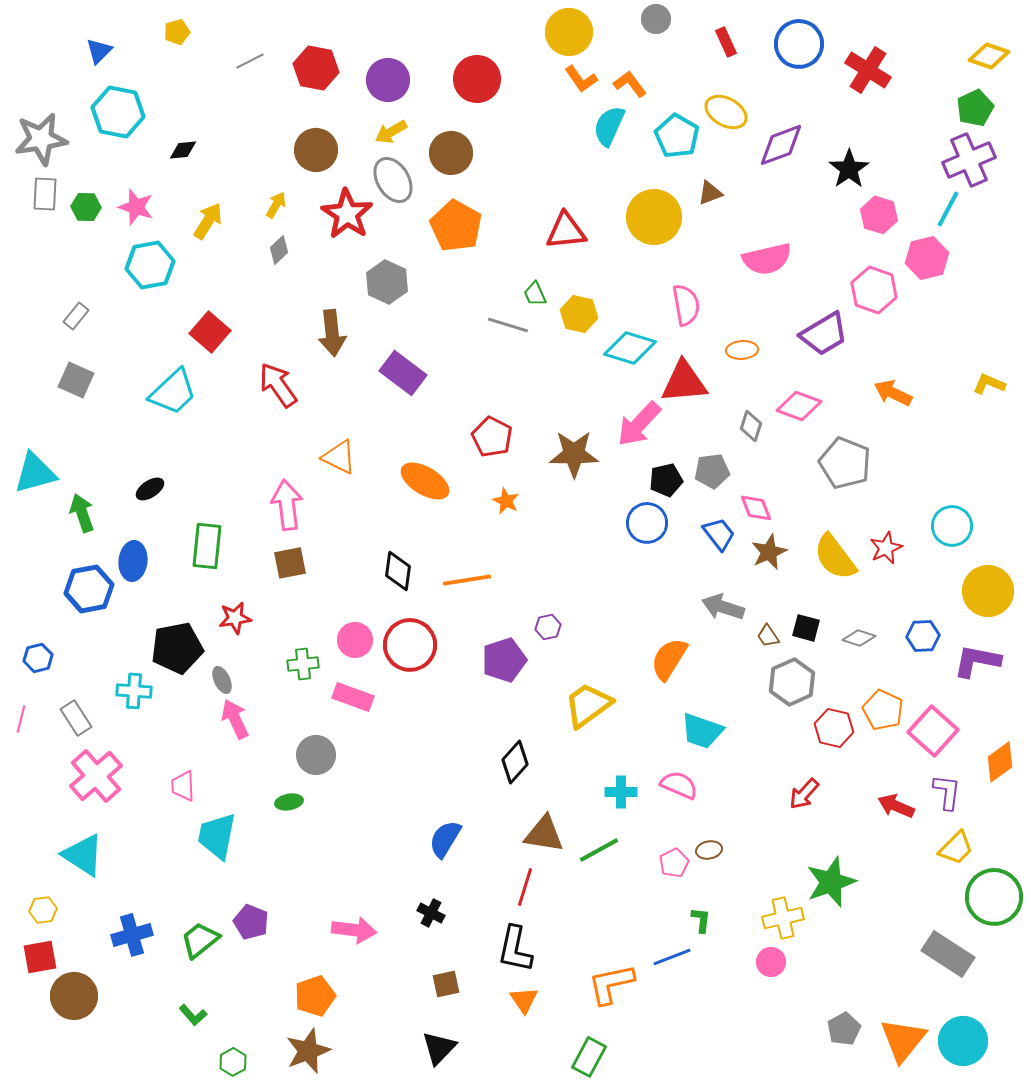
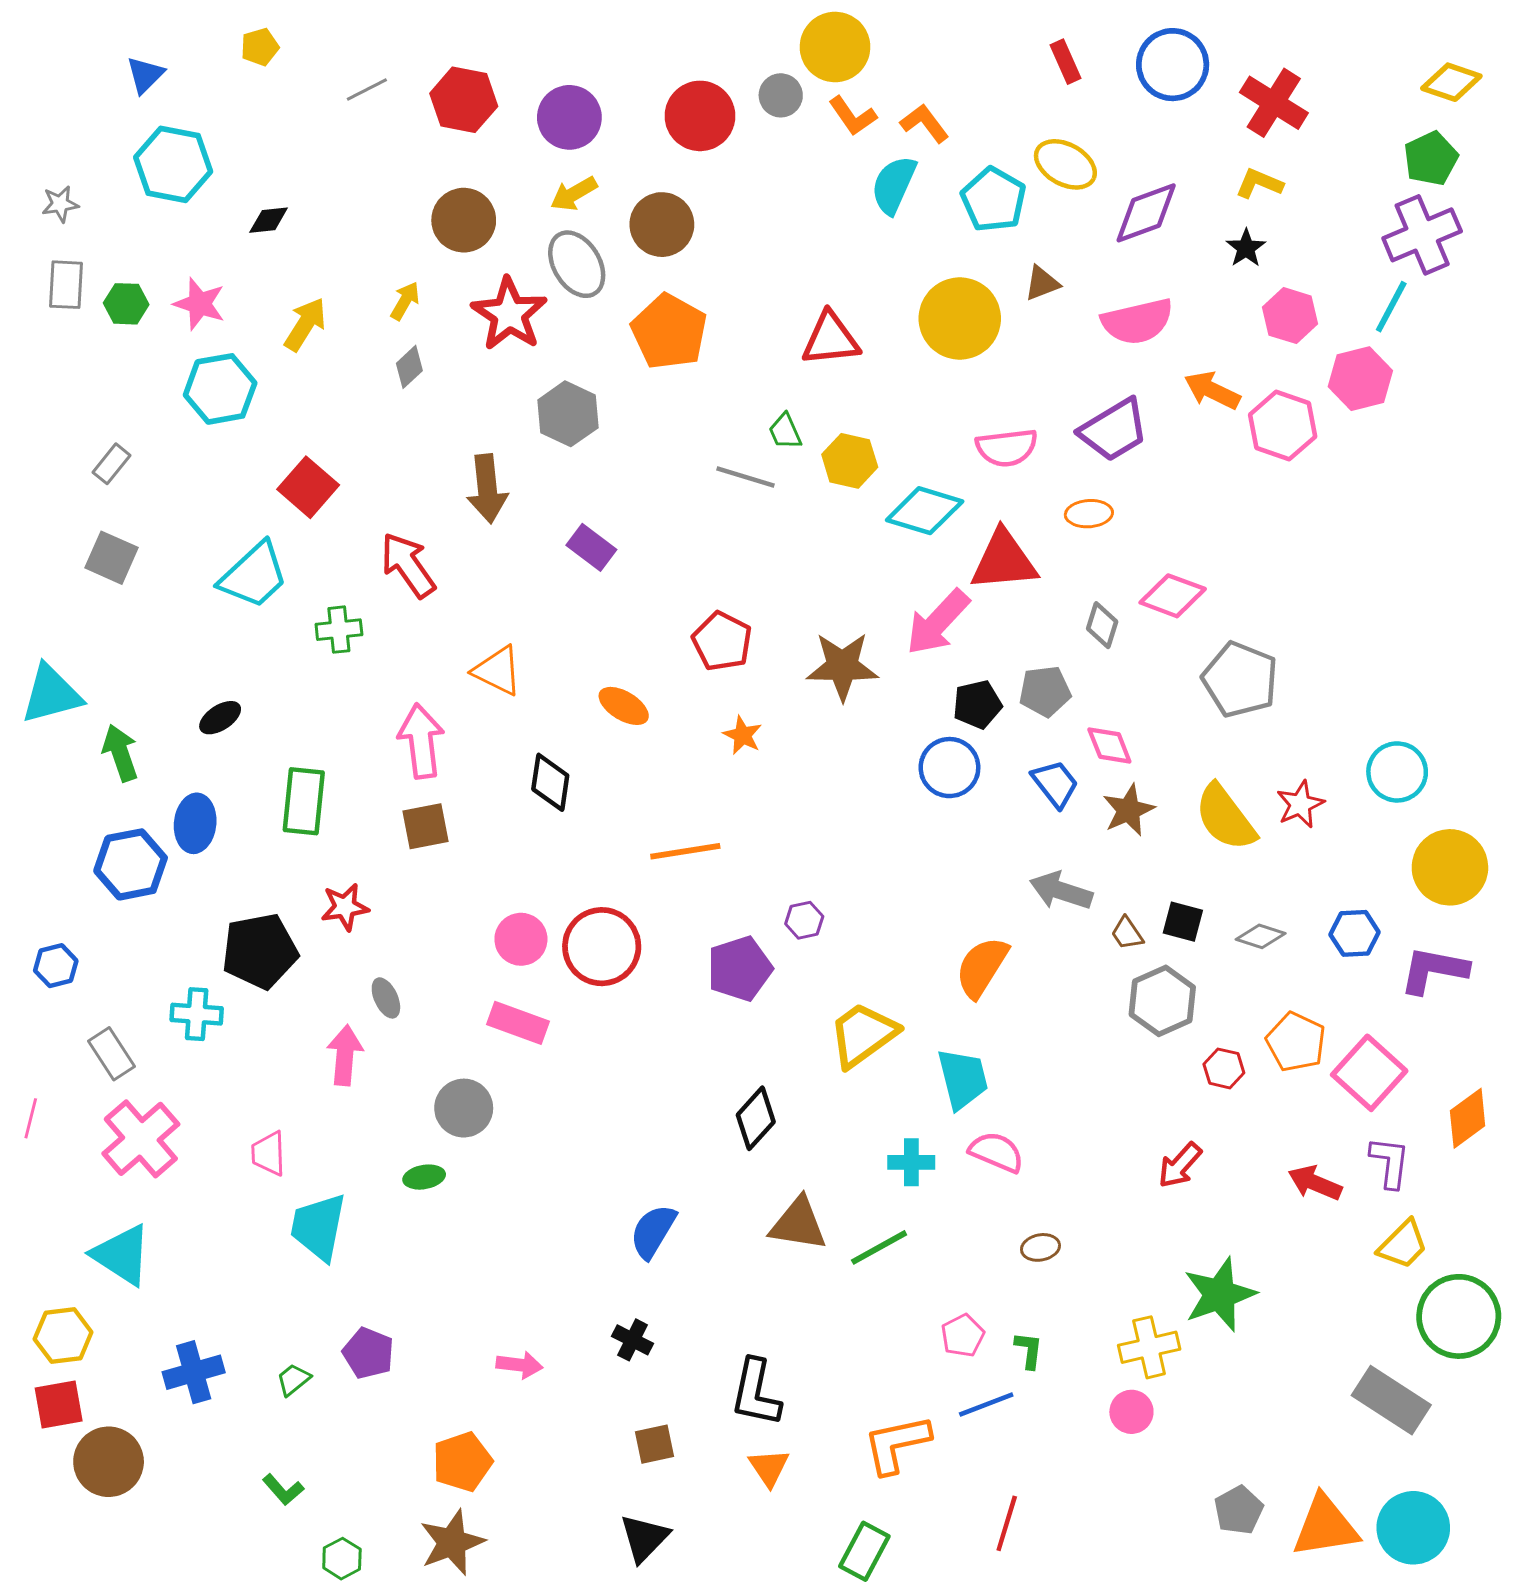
gray circle: (656, 19) -> (781, 95), moved
gray star: (41, 139) -> (60, 204), size x0.5
black star: (849, 169) -> (1246, 248), size x0.7
pink semicircle: (767, 259) -> (1137, 321), moved
pink semicircle: (686, 305) -> (1007, 448), turned 93
purple trapezoid: (824, 334) -> (1114, 430), moved
purple rectangle: (403, 373) -> (591, 547), size x0.7
yellow L-shape: (989, 384) -> (1259, 183), moved
orange arrow: (893, 393) -> (1212, 390), moved
orange ellipse: (425, 481) -> (624, 706), size x0.7
black diamond: (398, 571) -> (550, 782), moved
green cross: (303, 664) -> (339, 630), moved
gray ellipse: (222, 680) -> (386, 998), moved
pink line: (21, 719) -> (31, 1118), moved
pink arrow: (235, 719) -> (345, 1055), turned 30
red hexagon: (834, 728) -> (1224, 1068), size x0.7
cyan trapezoid: (702, 731) -> (963, 1079), moved, turned -123
pink pentagon: (674, 863) -> (963, 1336), moved
red line: (525, 887) -> (1007, 1523), moved
yellow hexagon: (43, 910) -> (63, 1336), size x1.4
pink arrow: (354, 930) -> (519, 1365), size x0.7
green trapezoid: (200, 940) -> (293, 1380), size x0.6
orange triangle: (903, 1040) -> (1325, 1526), turned 42

